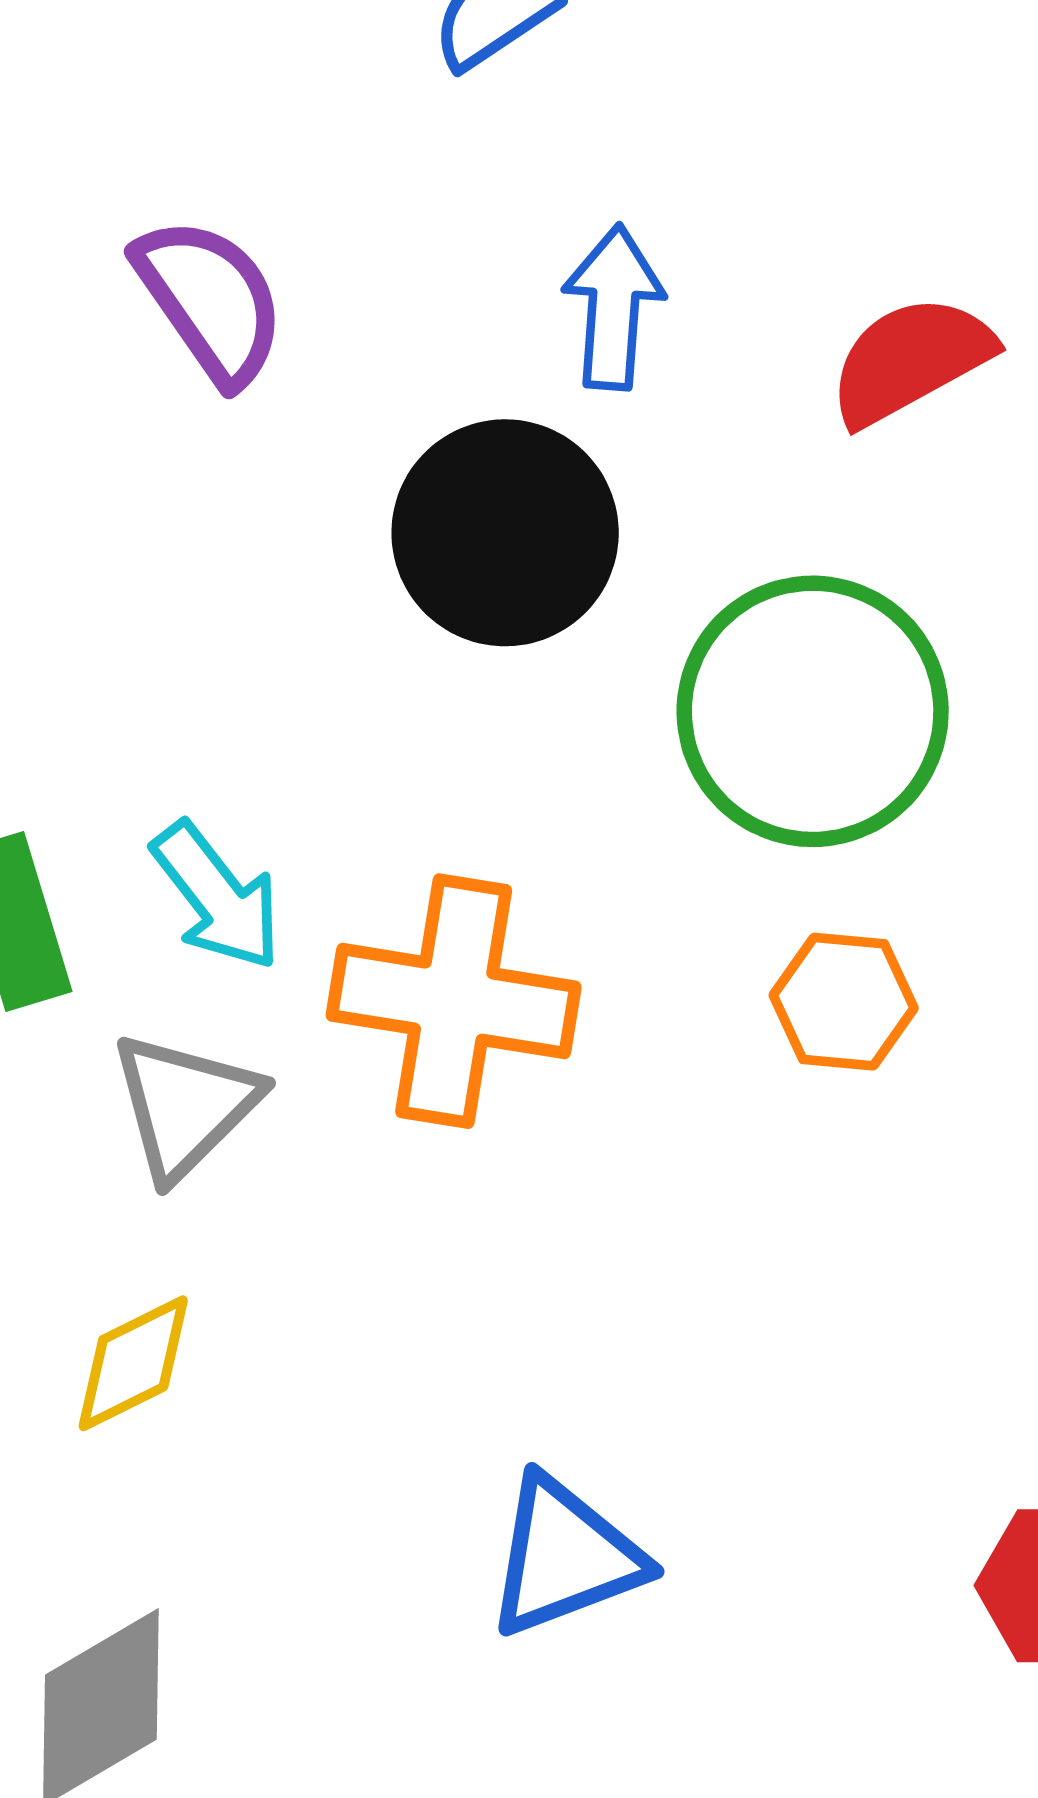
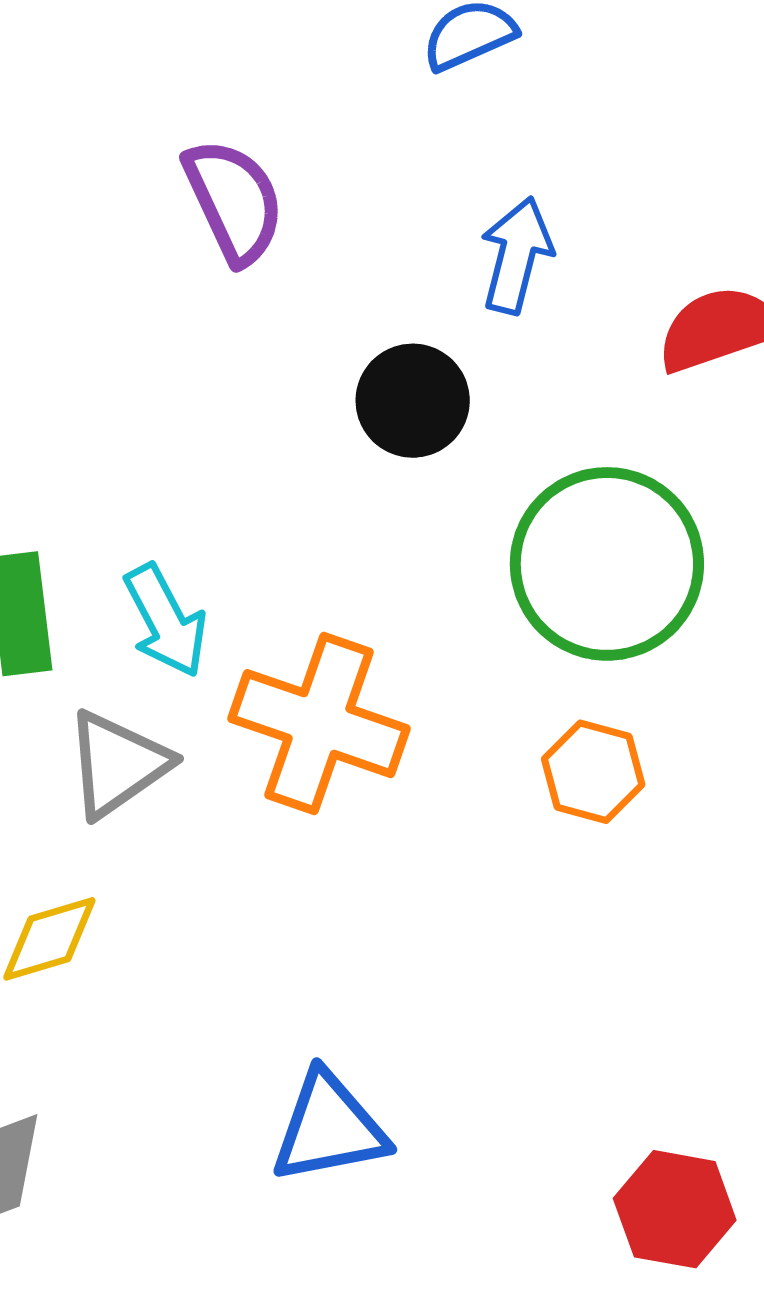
black circle: (505, 533) -> (413, 401), size x0.7

